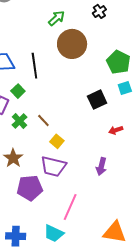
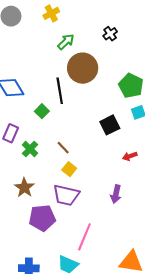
black line: (34, 66) -> (60, 91), moved
green square: (18, 91) -> (42, 111), moved
brown line: (43, 121) -> (63, 148), moved

